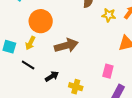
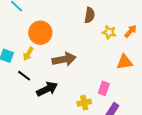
black arrow: (52, 76) -> (47, 89), size x1.5
yellow cross: (76, 87) -> (84, 103), moved, turned -32

